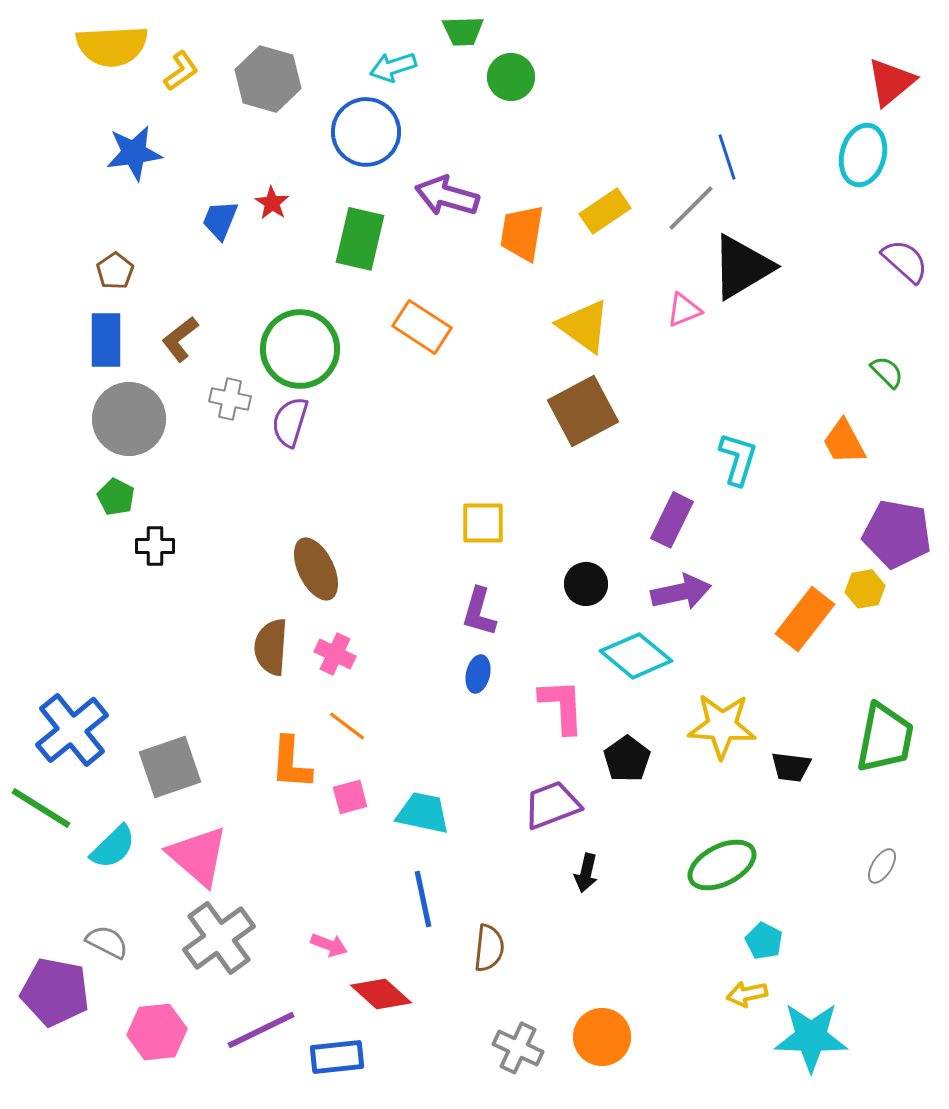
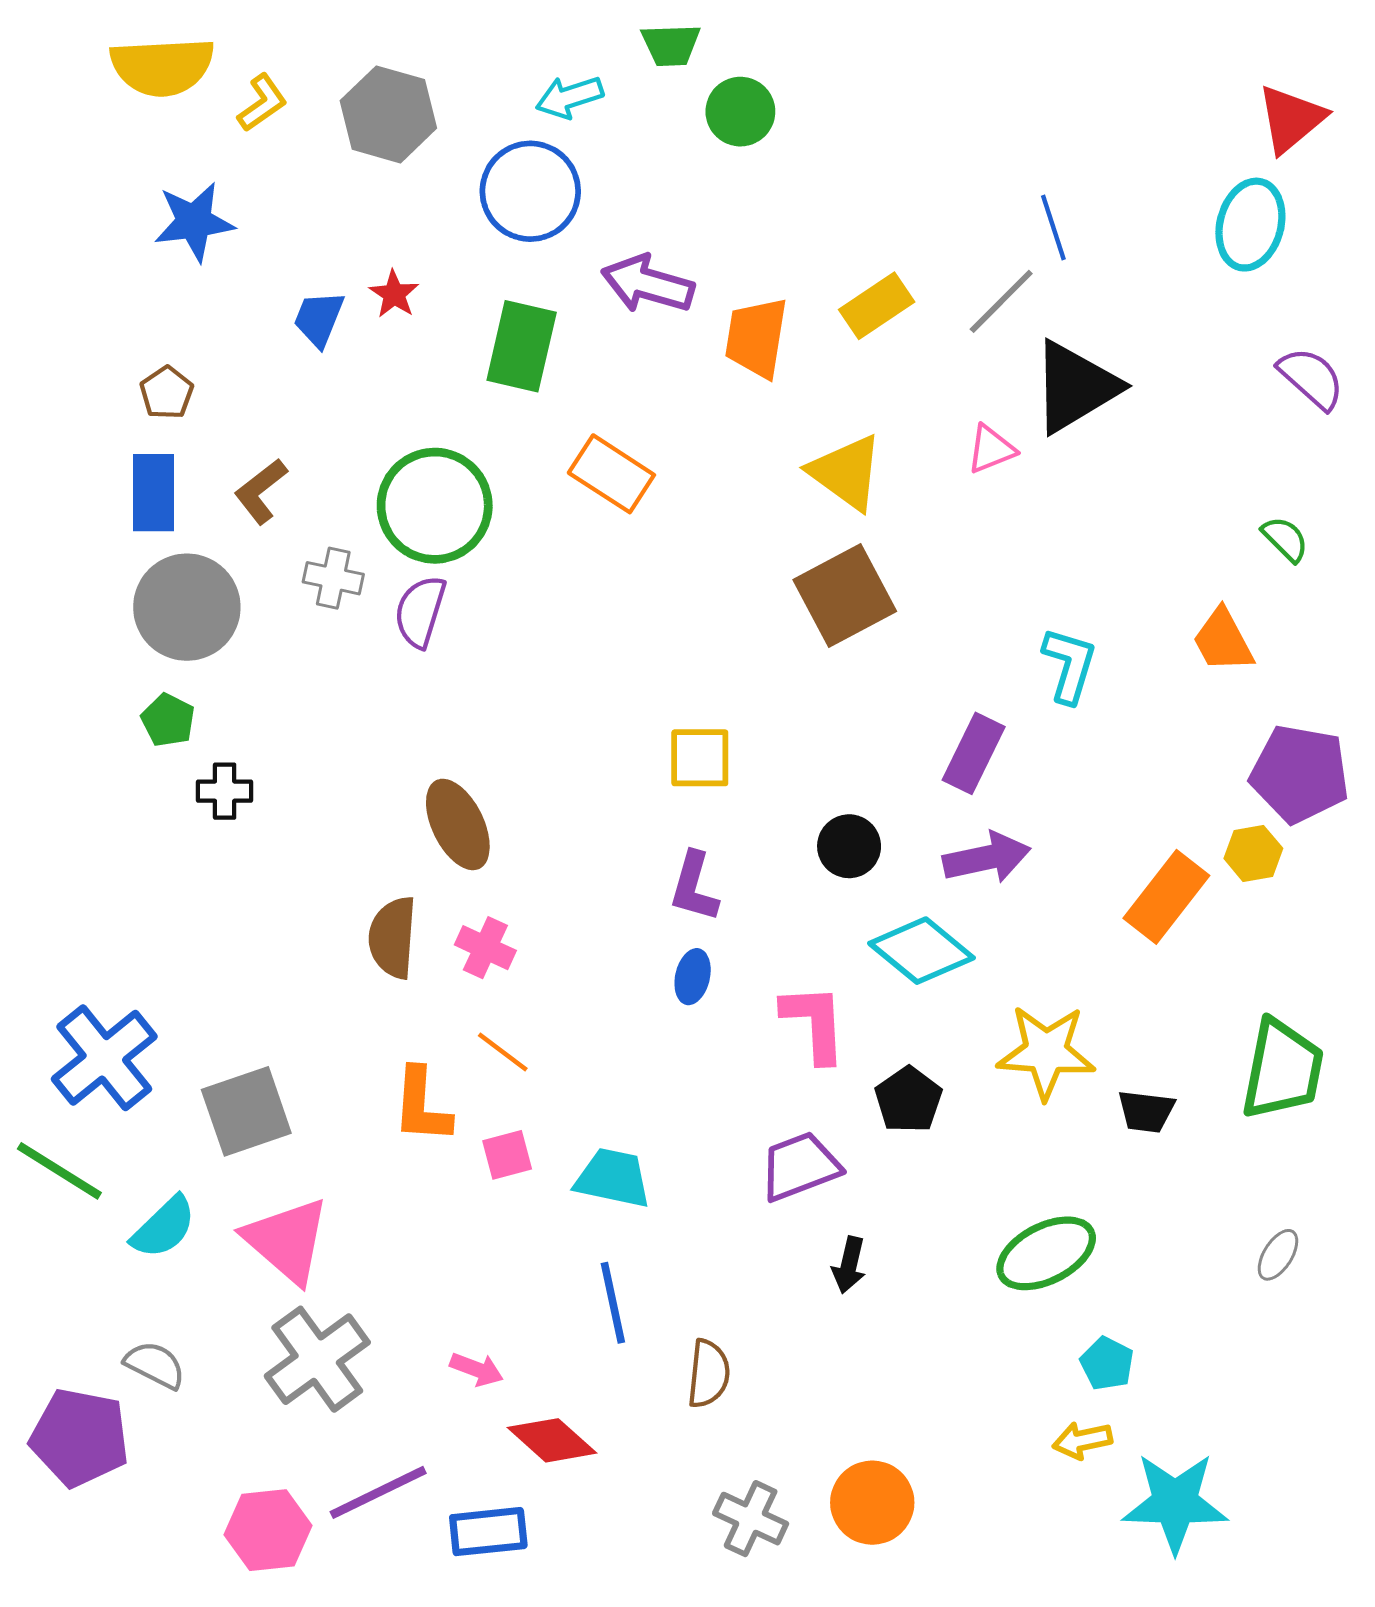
pink hexagon: (157, 1032) -> (268, 1530), moved

